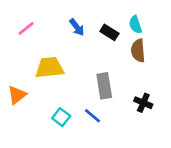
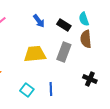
yellow trapezoid: (49, 68) -> (35, 54), moved
gray rectangle: (104, 86) -> (64, 52), moved, turned 30
blue line: (92, 116) -> (51, 89), turned 48

